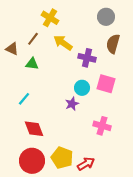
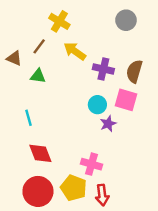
brown semicircle: (113, 44) -> (134, 71), moved
cyan line: (24, 99) -> (28, 118), turned -56
purple star: (72, 104) -> (108, 124), moved
pink cross: (102, 126) -> (91, 164), moved
red arrow: (86, 164) -> (102, 195), turned 114

